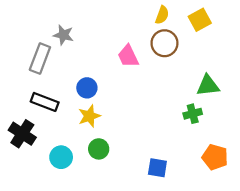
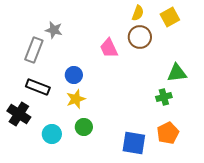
orange pentagon: (215, 157) -> (168, 133), moved, turned 30
blue square: (157, 168) -> (134, 143), size x1.4

